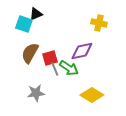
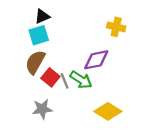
cyan square: (24, 24) -> (39, 35), moved, turned -36
red square: (50, 58) -> (50, 77), moved, turned -35

